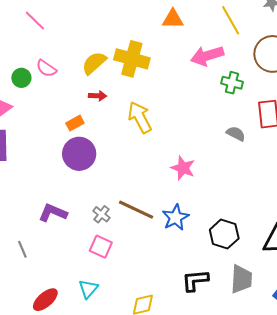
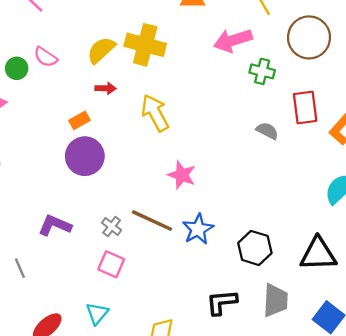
pink star: (183, 168) -> (182, 175), moved

